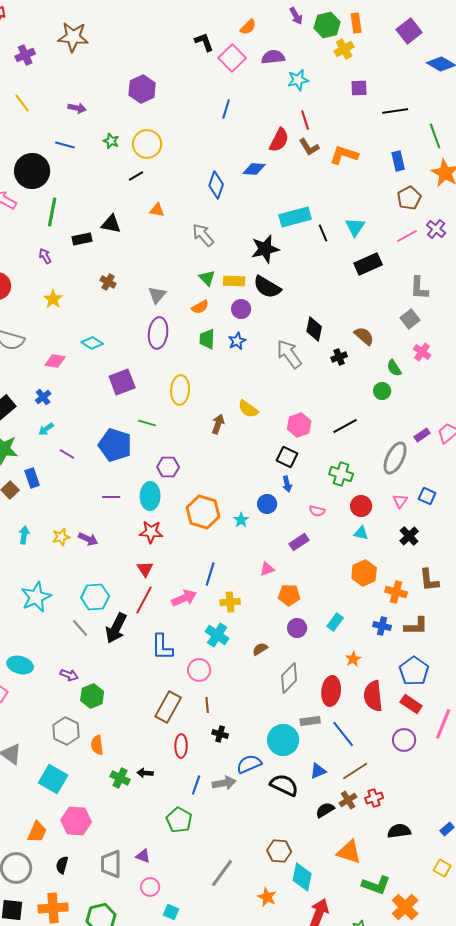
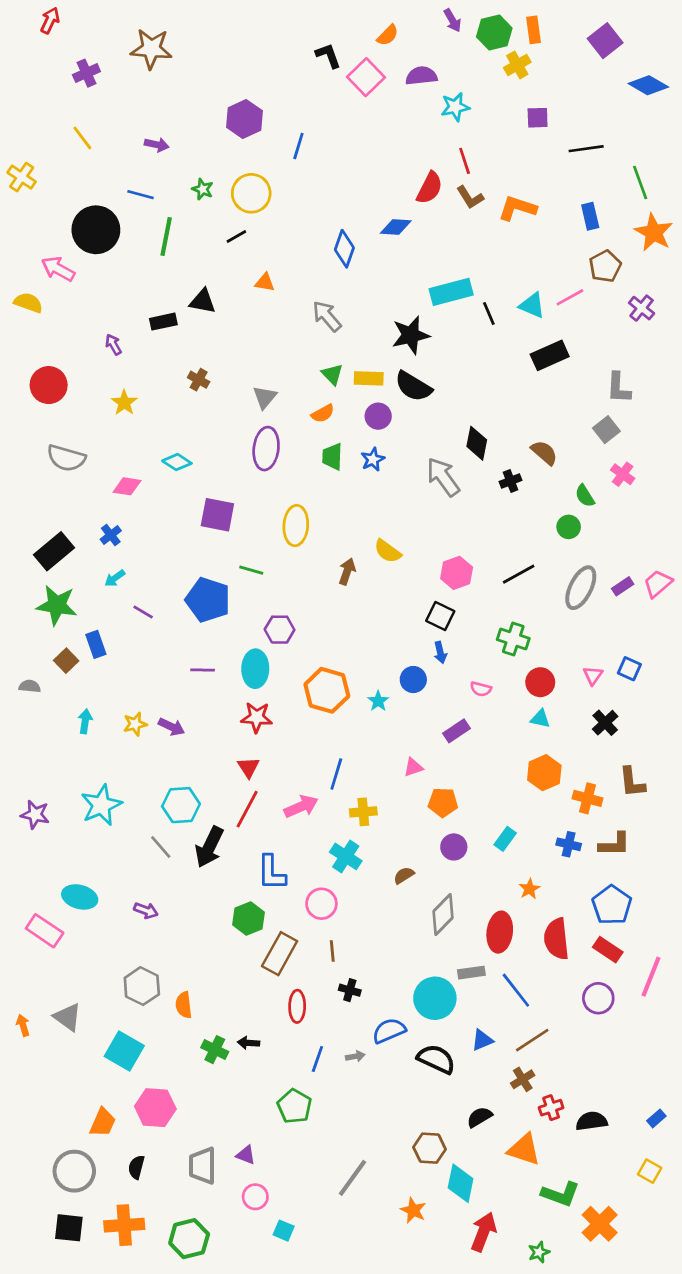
blue line: (226, 109) -> (298, 146), moved
green line: (52, 212) -> (166, 237), moved
cyan triangle: (355, 227) -> (532, 305), turned -40
pink line: (407, 236) -> (570, 297), moved
purple square: (122, 382) -> (217, 515), turned 32
gray ellipse: (395, 458) -> (581, 588), moved
green hexagon: (92, 696) -> (249, 919), moved
gray arrow: (224, 783) -> (355, 1056), size x0.6
red cross: (374, 798) -> (551, 1108), moved
black semicircle: (325, 810) -> (479, 1117), moved

